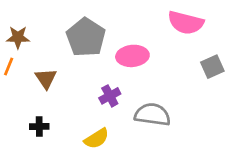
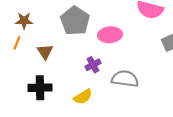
black cross: (39, 127) -> (40, 88), size x1.6

